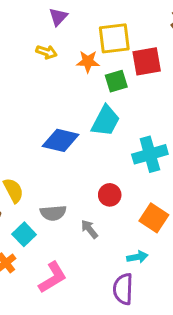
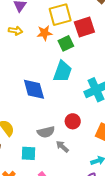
blue diamond: (61, 140) -> (34, 89), turned 70
gray semicircle: (53, 213) -> (46, 132), moved
cyan square: (24, 234) -> (28, 153), moved, turned -35

